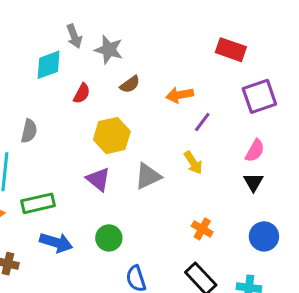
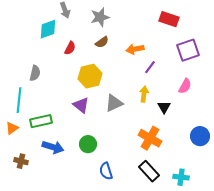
gray star: (109, 50) -> (100, 17), moved, turned -30
yellow arrow: (193, 163) -> (144, 94), turned -140
black triangle: (253, 182) -> (164, 107), moved
orange cross: (202, 229) -> (150, 138), size x1.6
blue circle: (264, 236) -> (200, 136), moved

